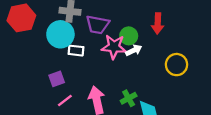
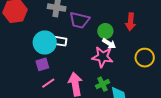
cyan circle: (60, 34) -> (45, 42), moved
pink star: (114, 47) -> (103, 57), moved
white arrow: (134, 50) -> (109, 44), turned 56

